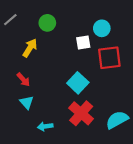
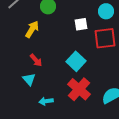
cyan circle: (102, 28) -> (106, 11), moved
red arrow: (23, 80) -> (36, 60), moved

